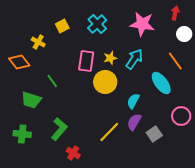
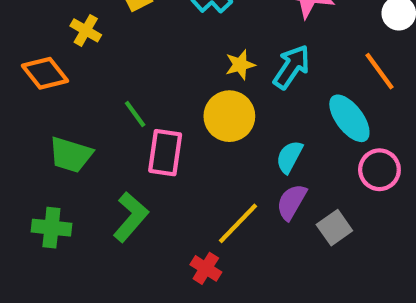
pink rectangle: (86, 61) -> (165, 153), moved
green line: (52, 81) -> (135, 114), moved
pink circle: (181, 116) -> (379, 170), moved
red cross: (73, 153) -> (206, 268), moved

